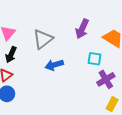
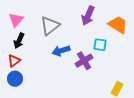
purple cross: (106, 79) -> (84, 61), moved

